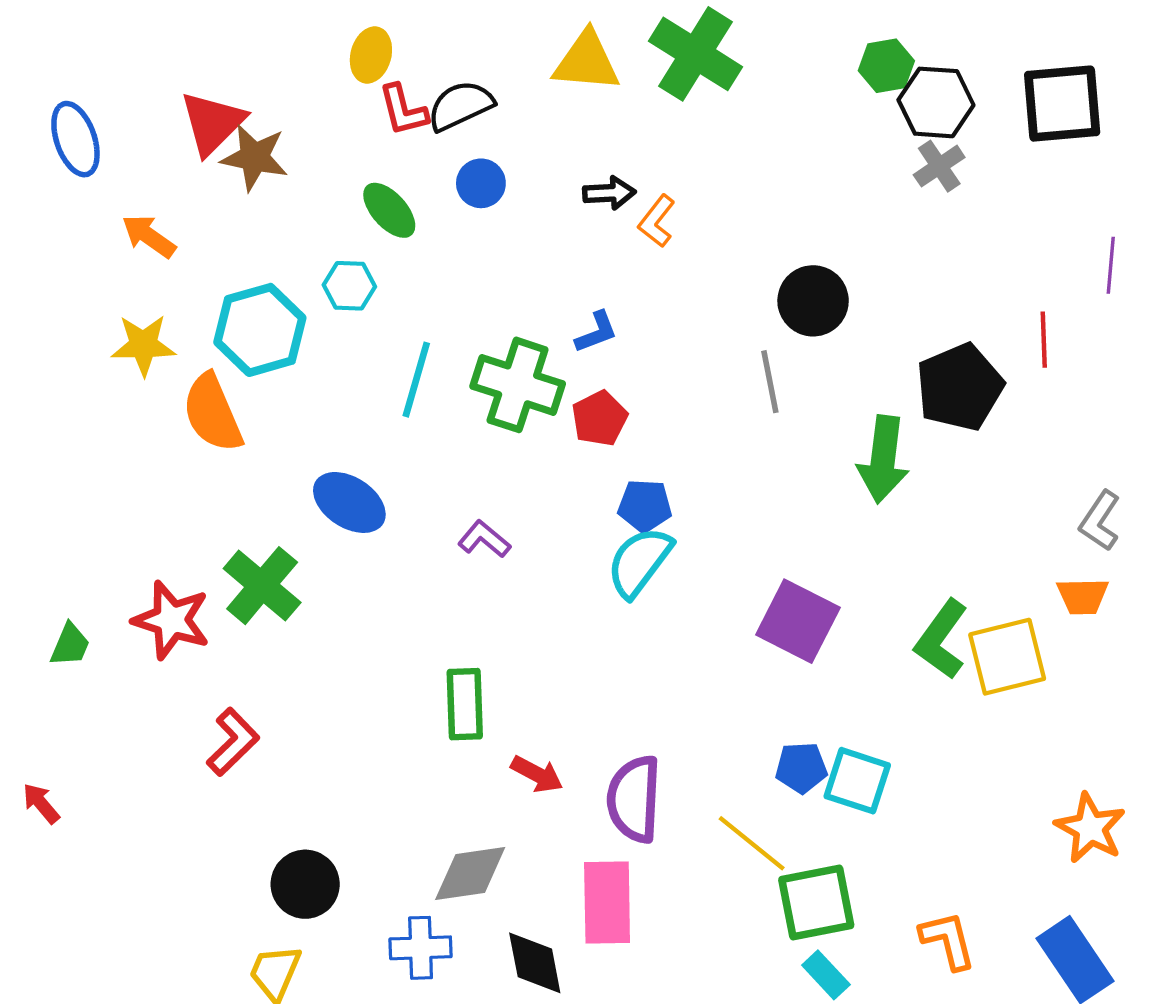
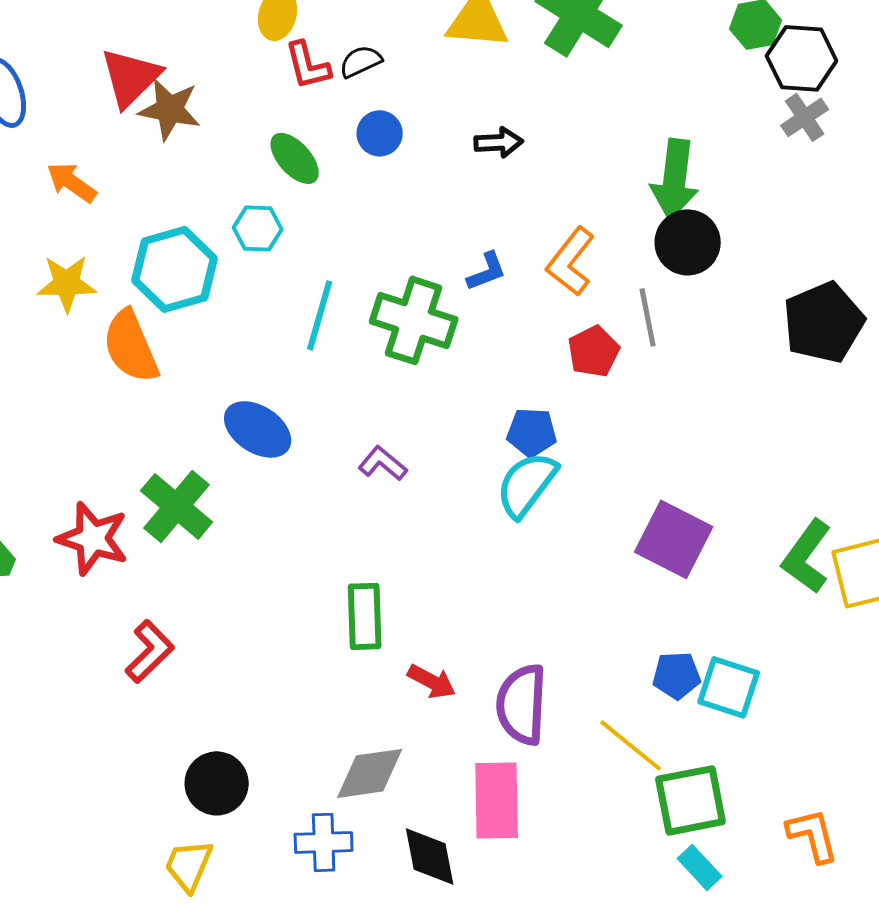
black semicircle: (460, 106) -> (361, 61), size x0.7
orange L-shape: (657, 221) -> (571, 261), moved, size x1.4
red pentagon: (600, 418) -> (594, 351), moved
green arrow: (883, 459) -> (675, 179), moved

